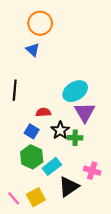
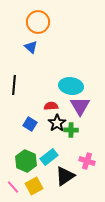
cyan ellipse: (75, 91) -> (71, 86), turned 40
red semicircle: (43, 112) -> (51, 106), moved
green hexagon: (32, 157) -> (26, 161), moved

